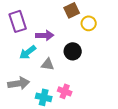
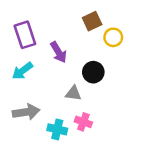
purple arrow: (45, 35) -> (58, 52), turned 60
cyan arrow: (28, 52) -> (22, 71), moved
gray triangle: (48, 64) -> (73, 93), moved

